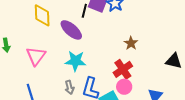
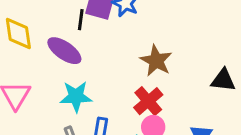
brown star: (131, 43) -> (156, 61), size x1.5

